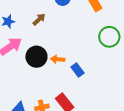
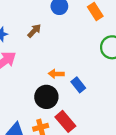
black circle: (36, 57) -> (46, 97), moved

